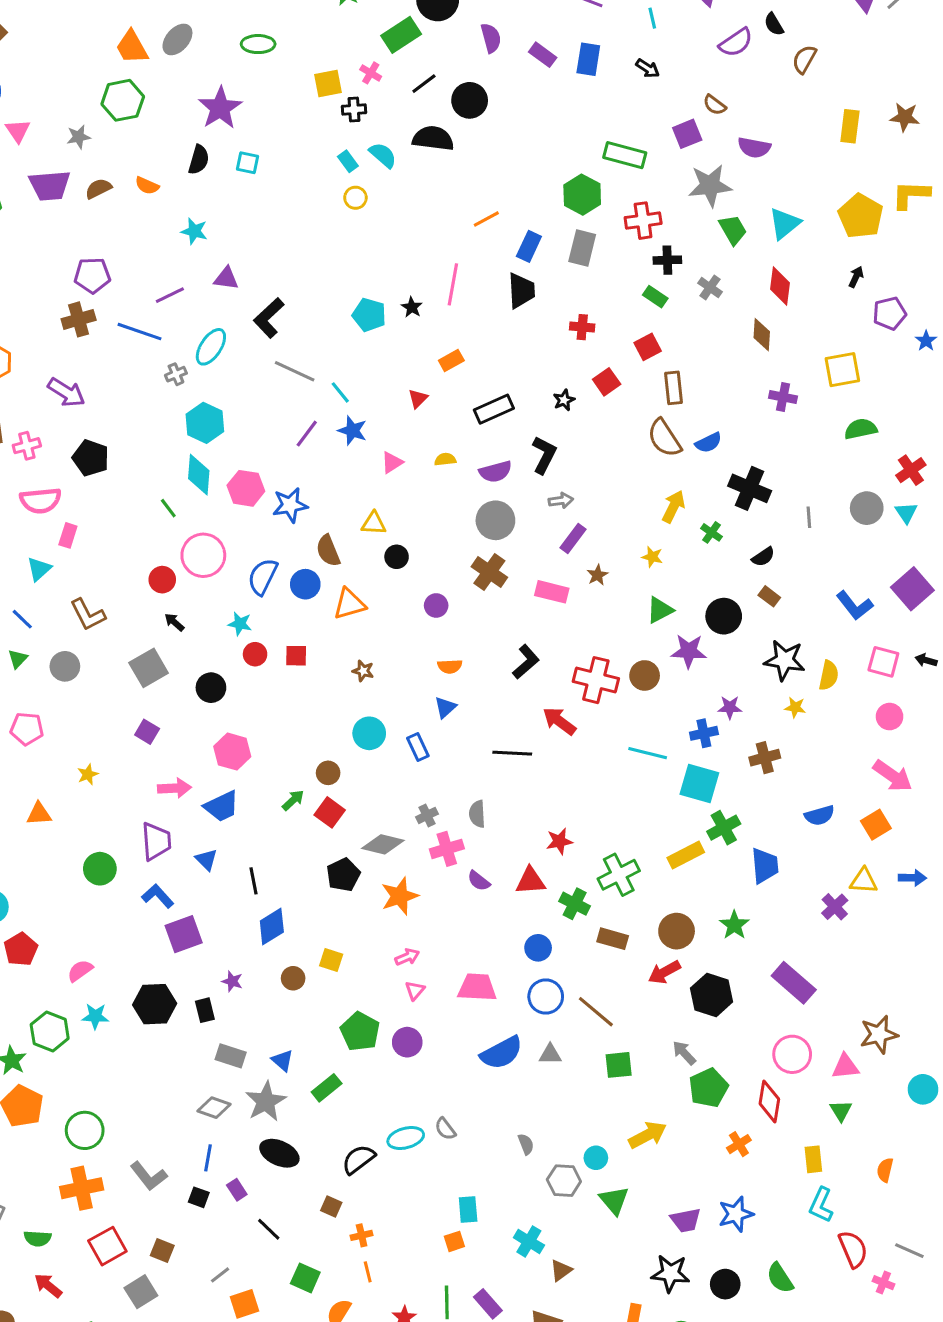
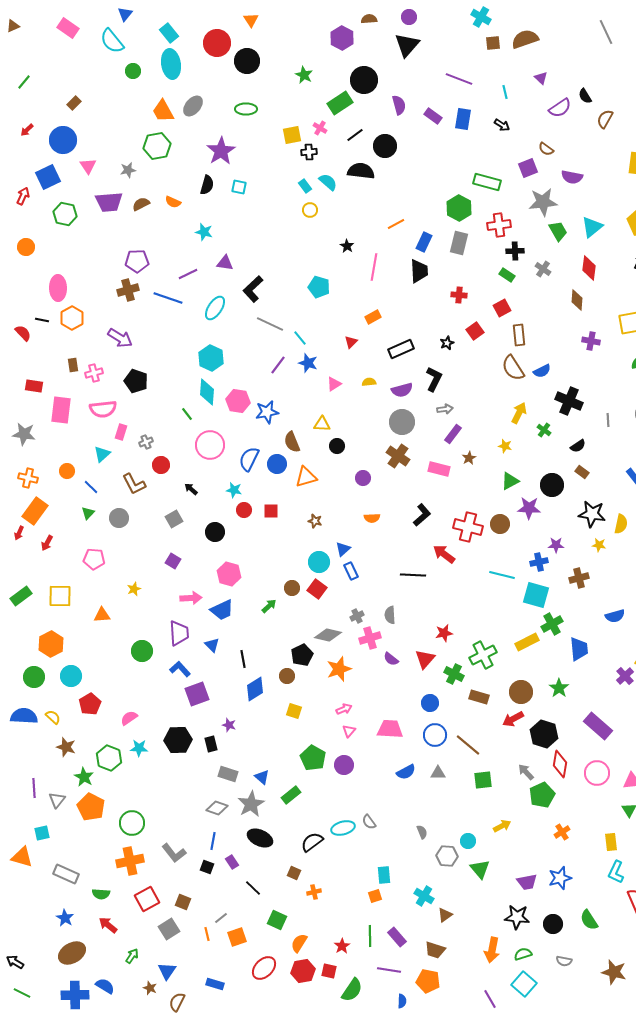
black star: (412, 307) -> (347, 246), moved
gray cross: (176, 374) -> (146, 442), moved
red circle: (162, 580) -> (161, 465), moved
gray square: (149, 668) -> (174, 519), size x0.7
blue triangle: (445, 707) -> (343, 549), moved
red square: (330, 812) -> (317, 589), moved
red triangle: (530, 881) -> (425, 659), turned -45
brown circle: (293, 978) -> (287, 676), moved
blue semicircle: (502, 1053) -> (406, 772), size x0.7
red diamond: (769, 1101) -> (560, 764), moved
yellow arrow: (648, 1135) -> (502, 826), size x0.7
orange line: (368, 1272) -> (207, 934), moved

